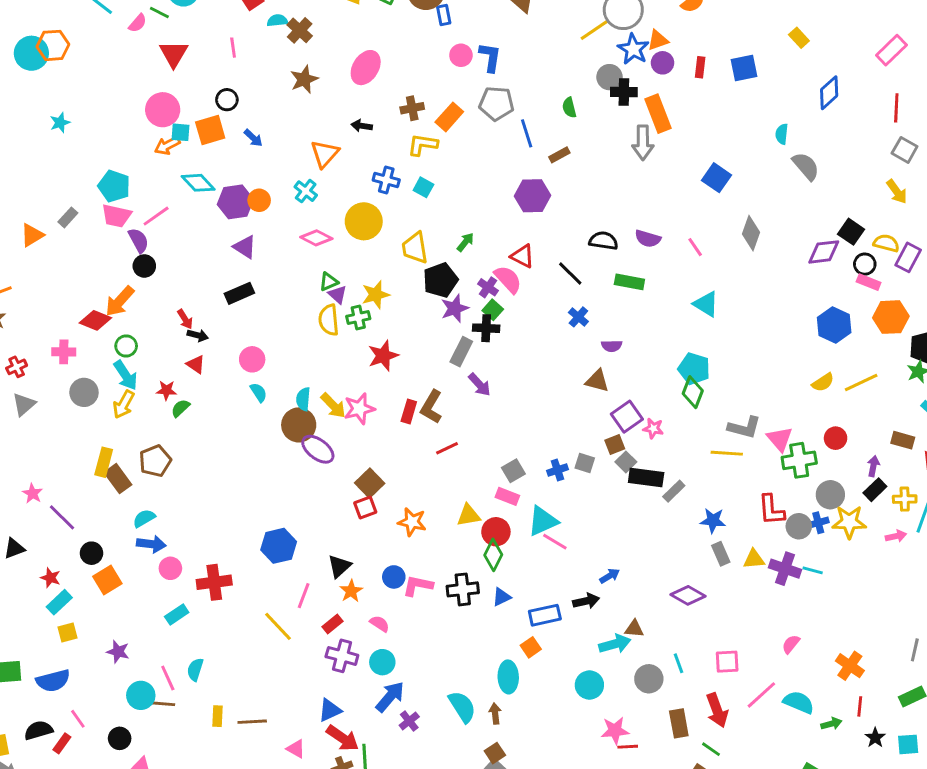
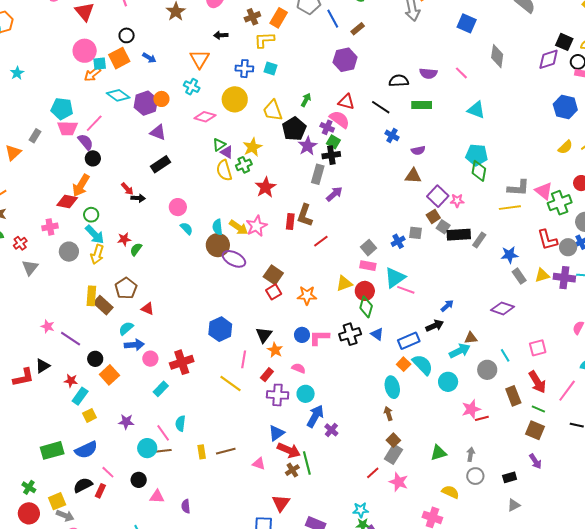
red triangle: (196, 364) -> (148, 309), moved
purple arrow: (479, 385) -> (334, 194), turned -78
blue triangle: (501, 597) -> (377, 334), turned -48
pink line: (761, 695) -> (567, 391), moved
cyan semicircle: (462, 707) -> (423, 365), moved

